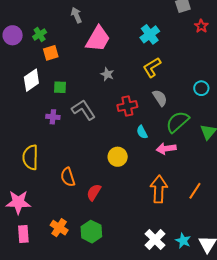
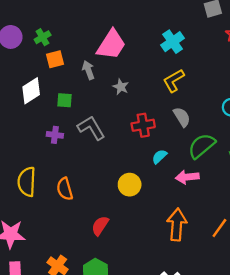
gray arrow: (76, 15) -> (88, 70), moved
cyan semicircle: (142, 132) -> (159, 157), turned 72
orange semicircle: (68, 177) -> (65, 189), moved

